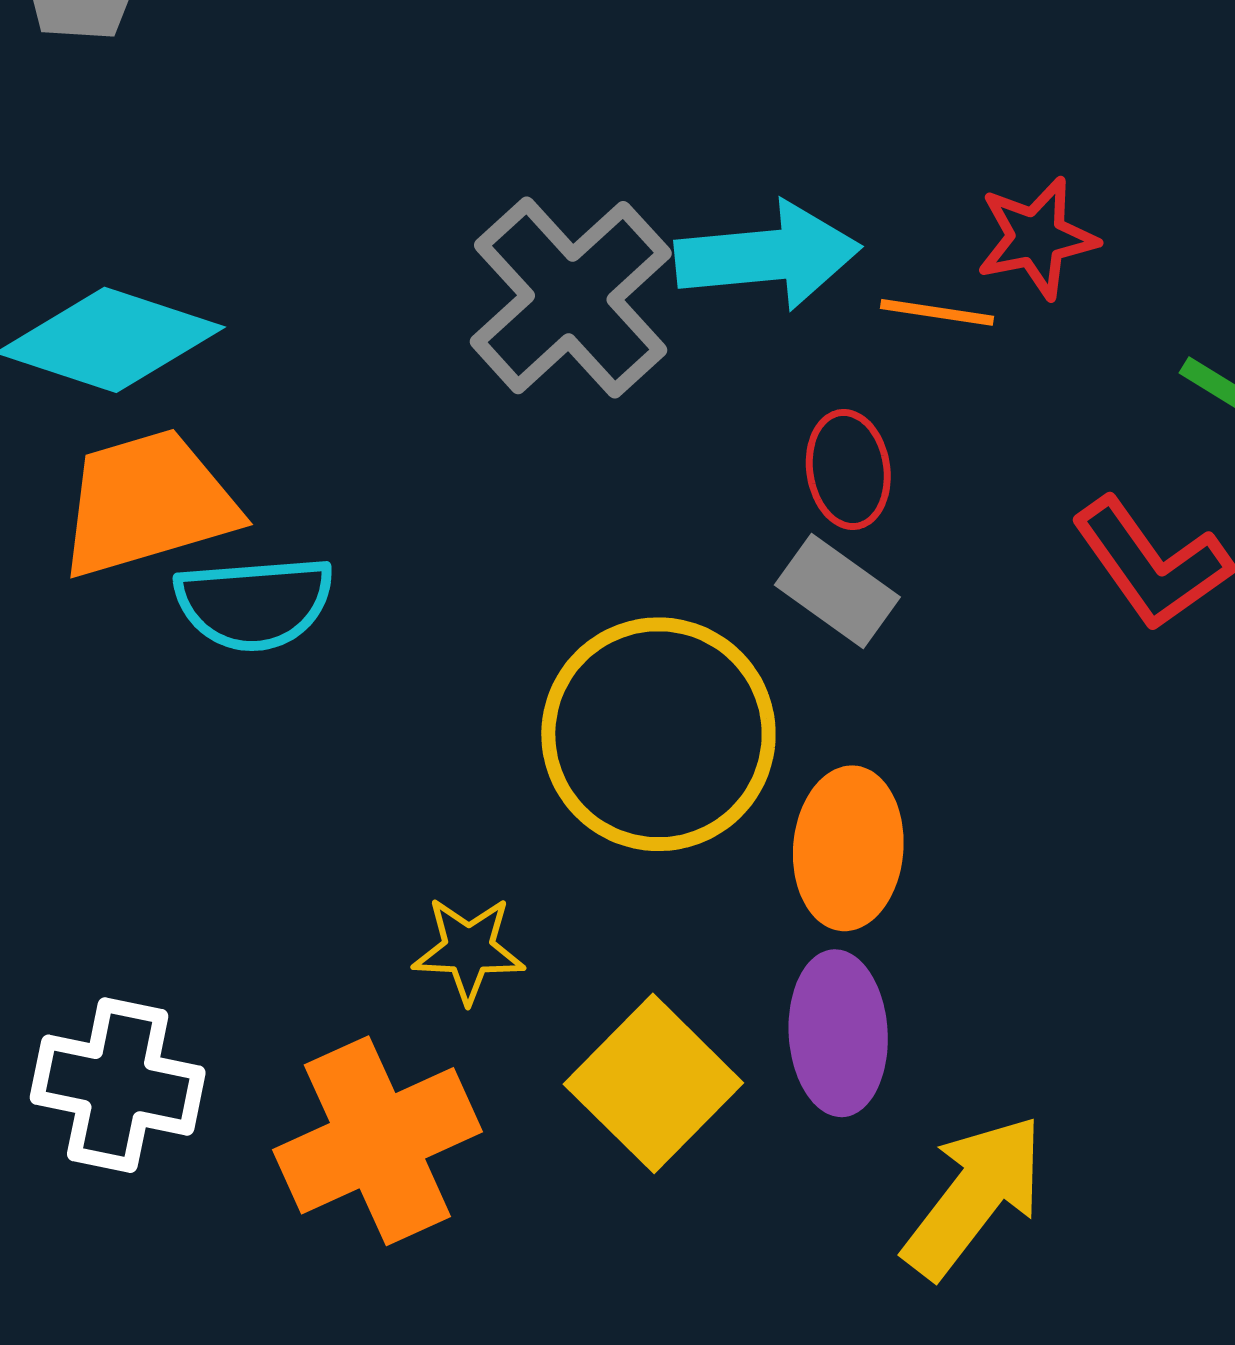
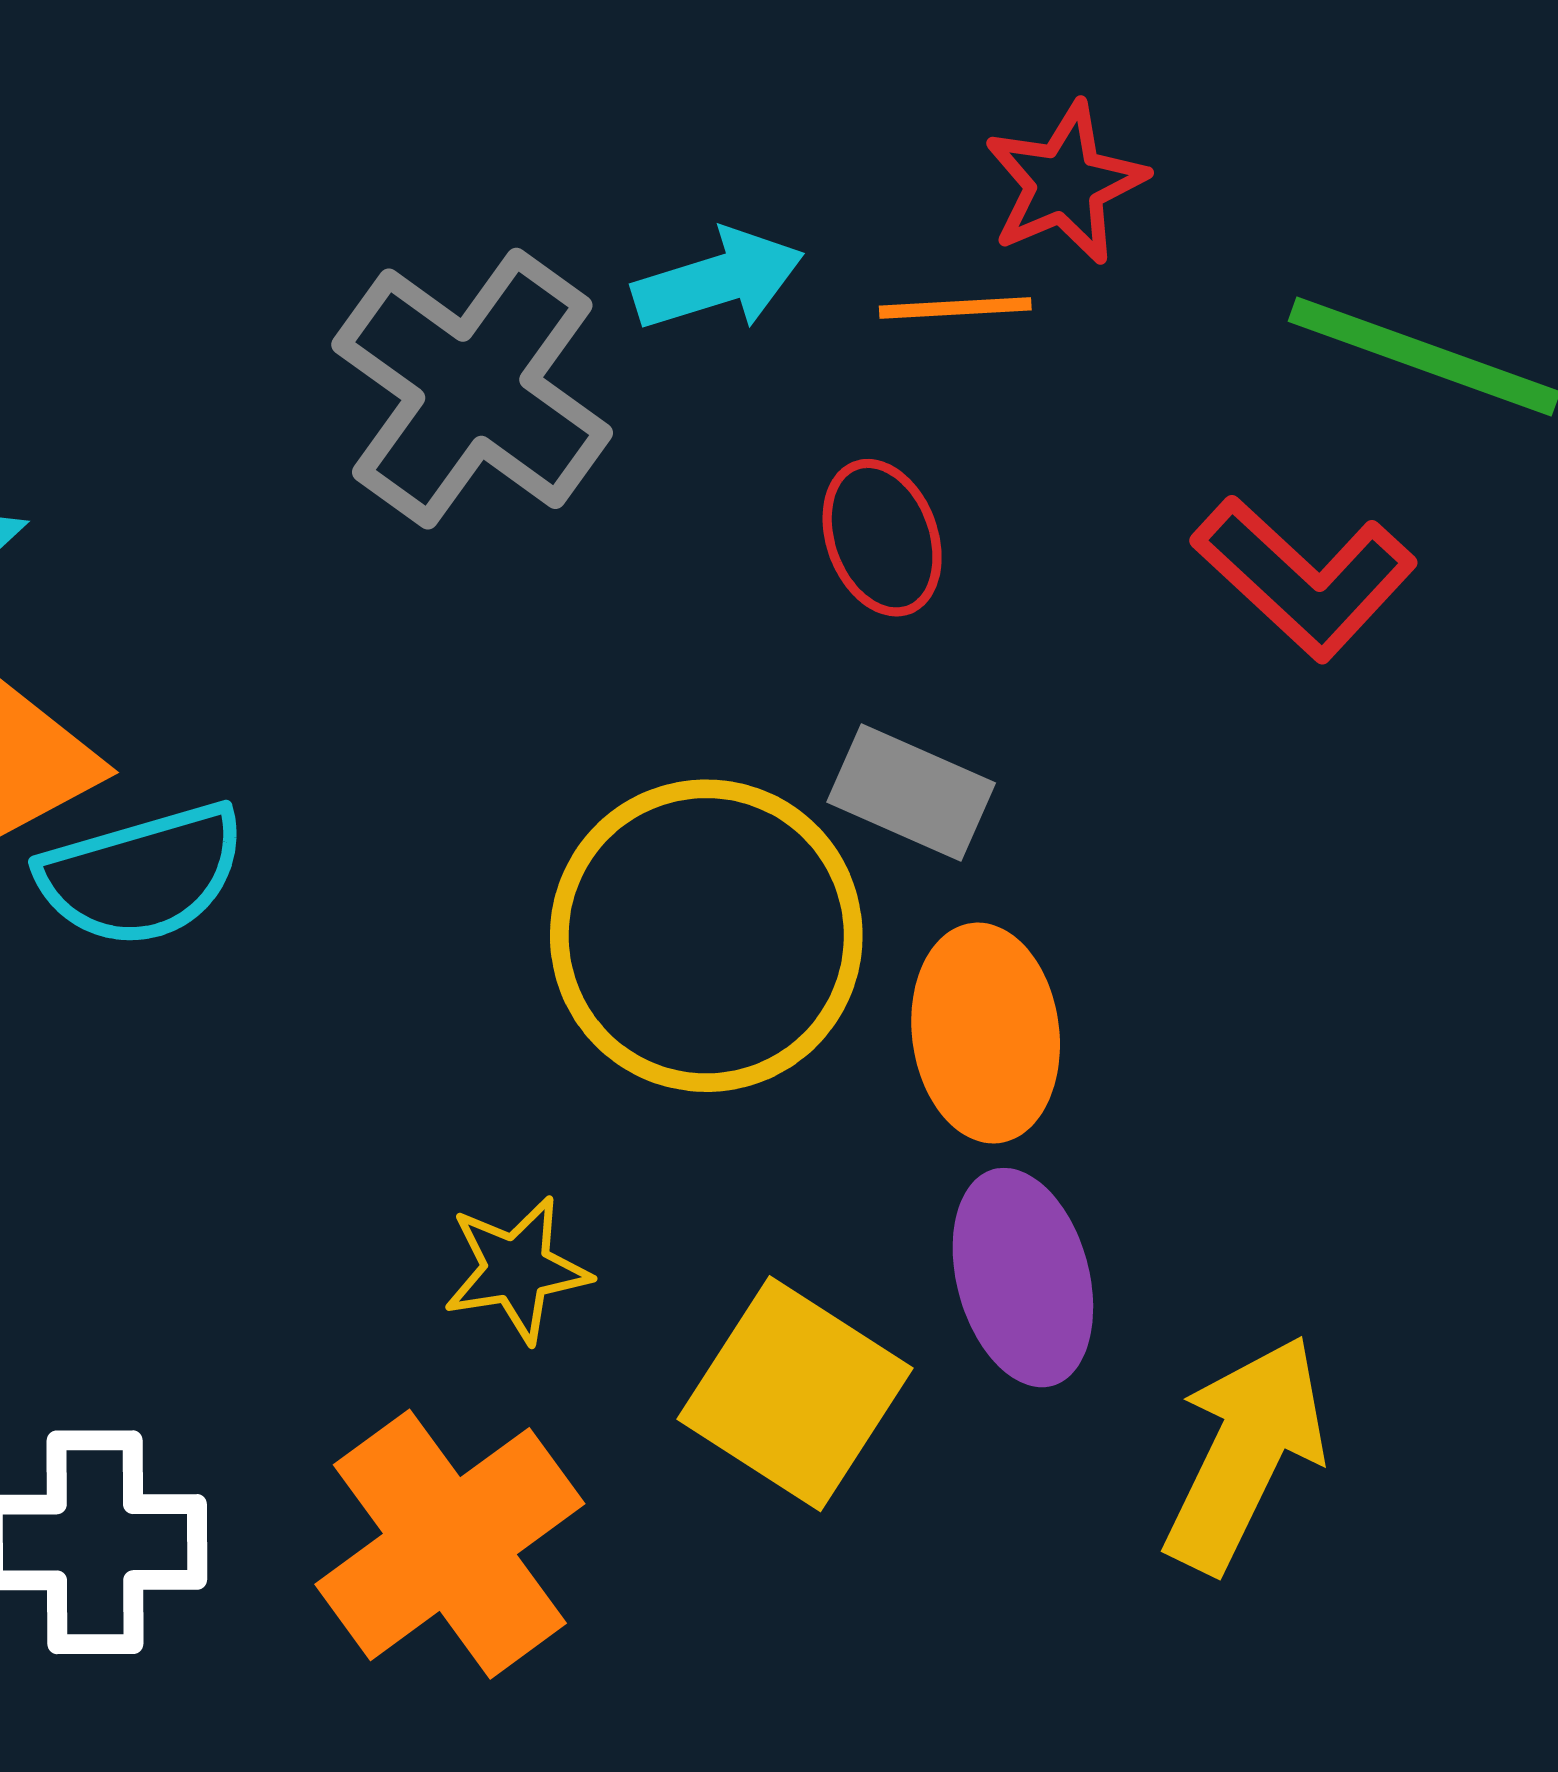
cyan arrow: (768, 256) -> (718, 280), size x0.7
gray rectangle: (837, 591) -> (911, 793), moved

